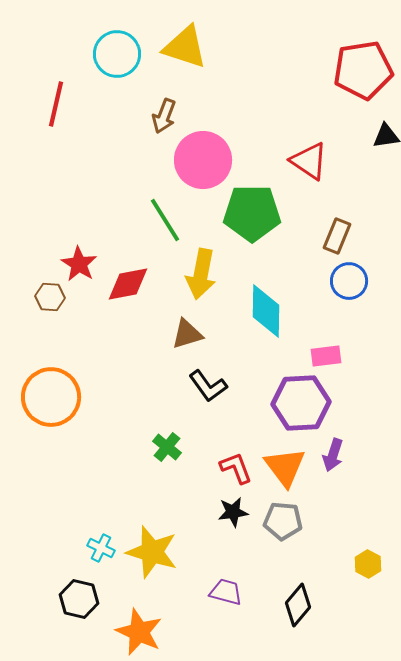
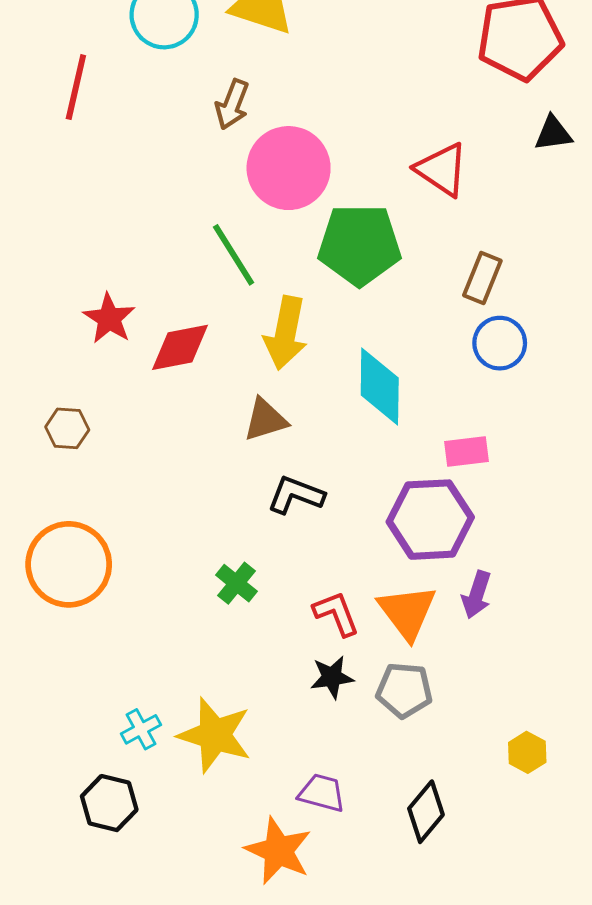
brown hexagon: (50, 297) -> (67, 428), moved
black L-shape: (208, 386) -> (296, 495), turned 147
orange circle: (51, 397) -> (69, 564), moved
cyan cross: (101, 548) -> (141, 729), turned 36
orange star: (139, 632) -> (278, 851), moved

